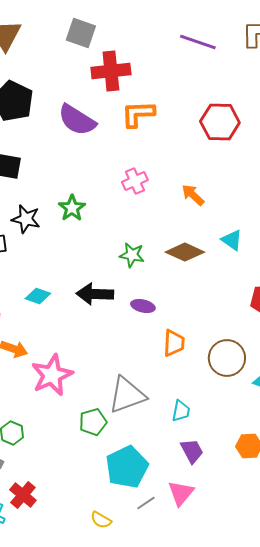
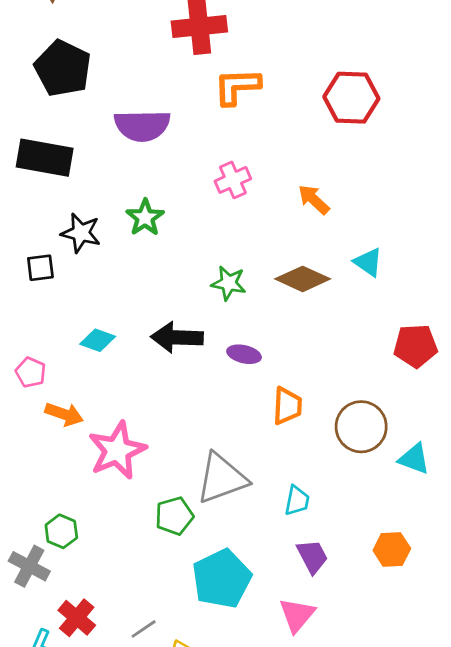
purple semicircle: (77, 120) -> (142, 126), moved, turned -33
gray line: (146, 503) -> (144, 629), moved

